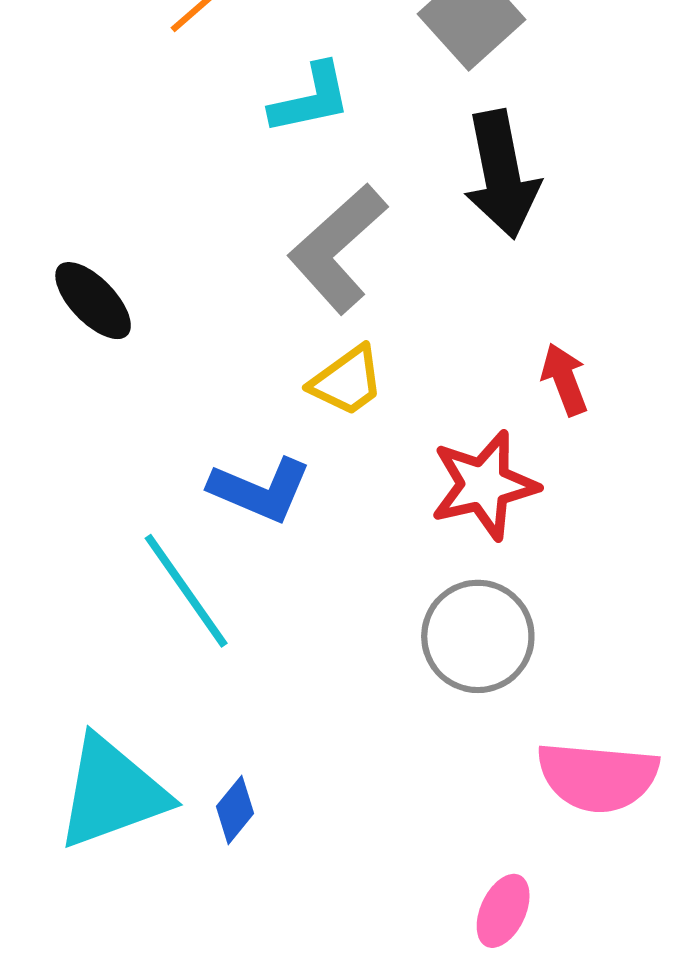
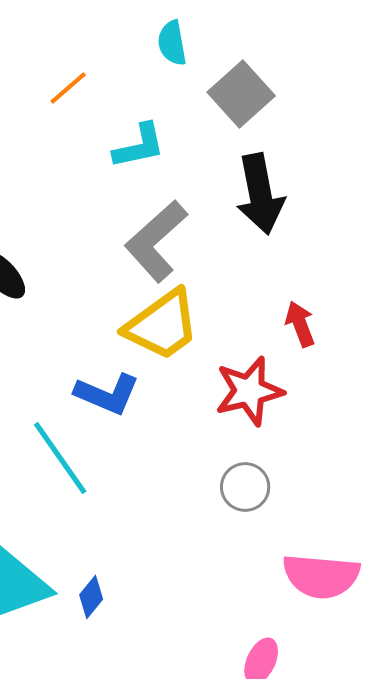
yellow trapezoid: (347, 381) -> (162, 325), size x1.6
gray circle: (478, 636) -> (245, 487), size x0.7

